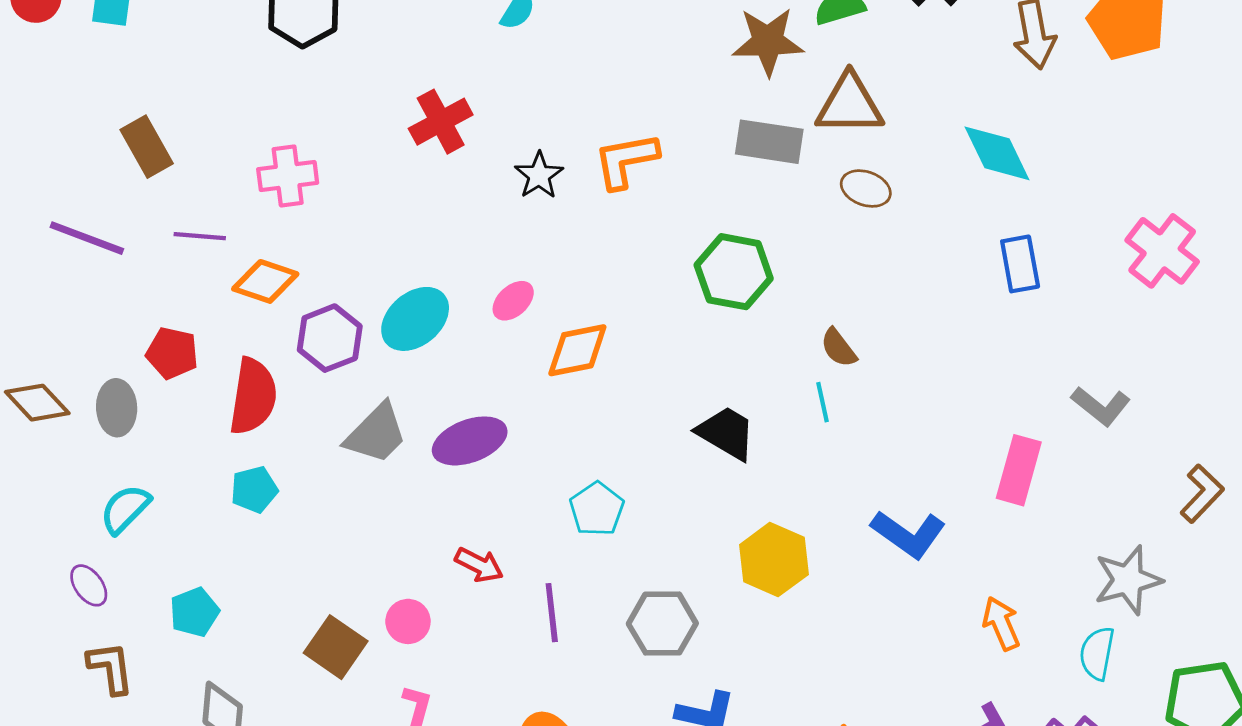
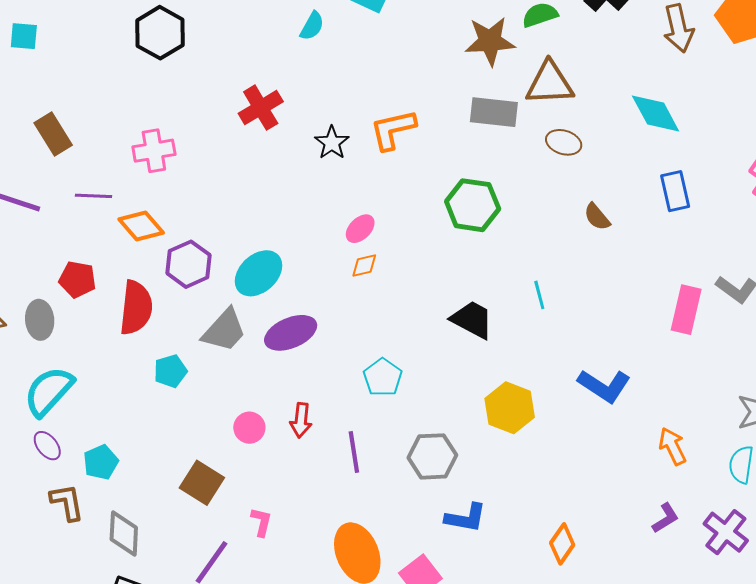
orange diamond: (265, 281) -> (141, 226), turned 33
pink ellipse: (513, 301) -> (360, 229), moved
cyan ellipse: (415, 319) -> (259, 273), moved
brown semicircle: (839, 348) -> (597, 217), moved
orange diamond: (577, 350) -> (364, 265), size x0.6
pink rectangle: (1019, 470) -> (686, 310), moved
cyan pentagon: (254, 490) -> (170, 371), moved
cyan semicircle: (125, 509) -> (49, 391), size x1.4
red arrow: (479, 565) -> (301, 420), turned 72
purple ellipse: (89, 585) -> (47, 446), moved
pink circle: (408, 621) -> (249, 428), moved
brown L-shape: (111, 668) -> (67, 502), moved

